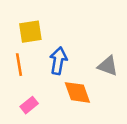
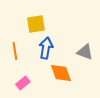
yellow square: (30, 32) -> (36, 24), moved

